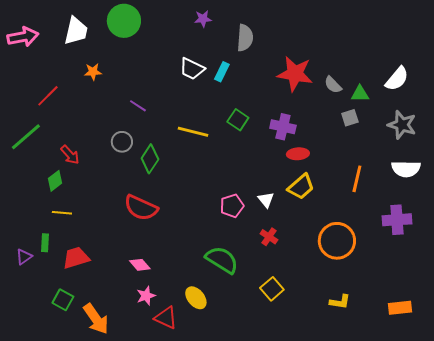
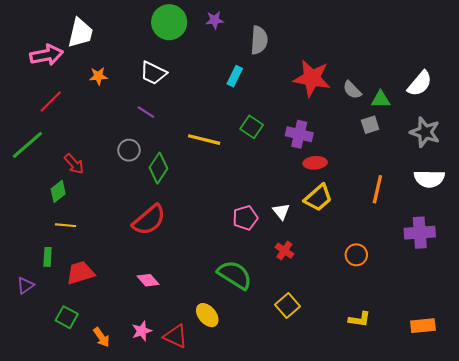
green circle: (124, 21) -> (169, 22), moved
pink arrow: (23, 37) -> (47, 55), moved
white trapezoid: (192, 69) -> (153, 73), moved
red semicircle: (141, 208) -> (149, 220), turned -64
orange circle: (337, 241) -> (356, 255), size x0.6
purple triangle: (24, 257) -> (25, 285), moved
pink star: (146, 296) -> (142, 331), moved
orange arrow: (96, 319) -> (102, 337), size x0.6

